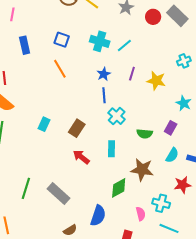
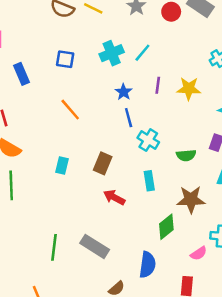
cyan cross: (100, 41) -> (112, 53), turned -30
orange line: (60, 69) -> (70, 110), moved
pink semicircle: (141, 214) -> (199, 253), turned 80

